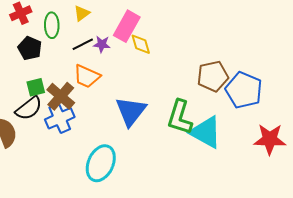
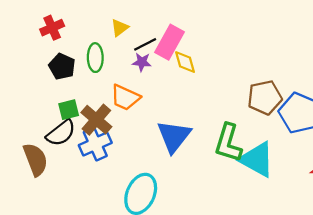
green ellipse: (52, 25) -> (95, 58), moved
black line: (83, 44) -> (145, 44), moved

